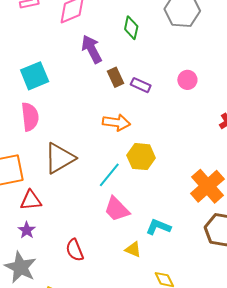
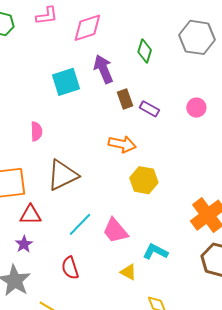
cyan square: (35, 76) -> (66, 82), moved
pink semicircle: (30, 117) -> (36, 131), size x0.7
cyan line: (109, 175) -> (80, 224), moved

